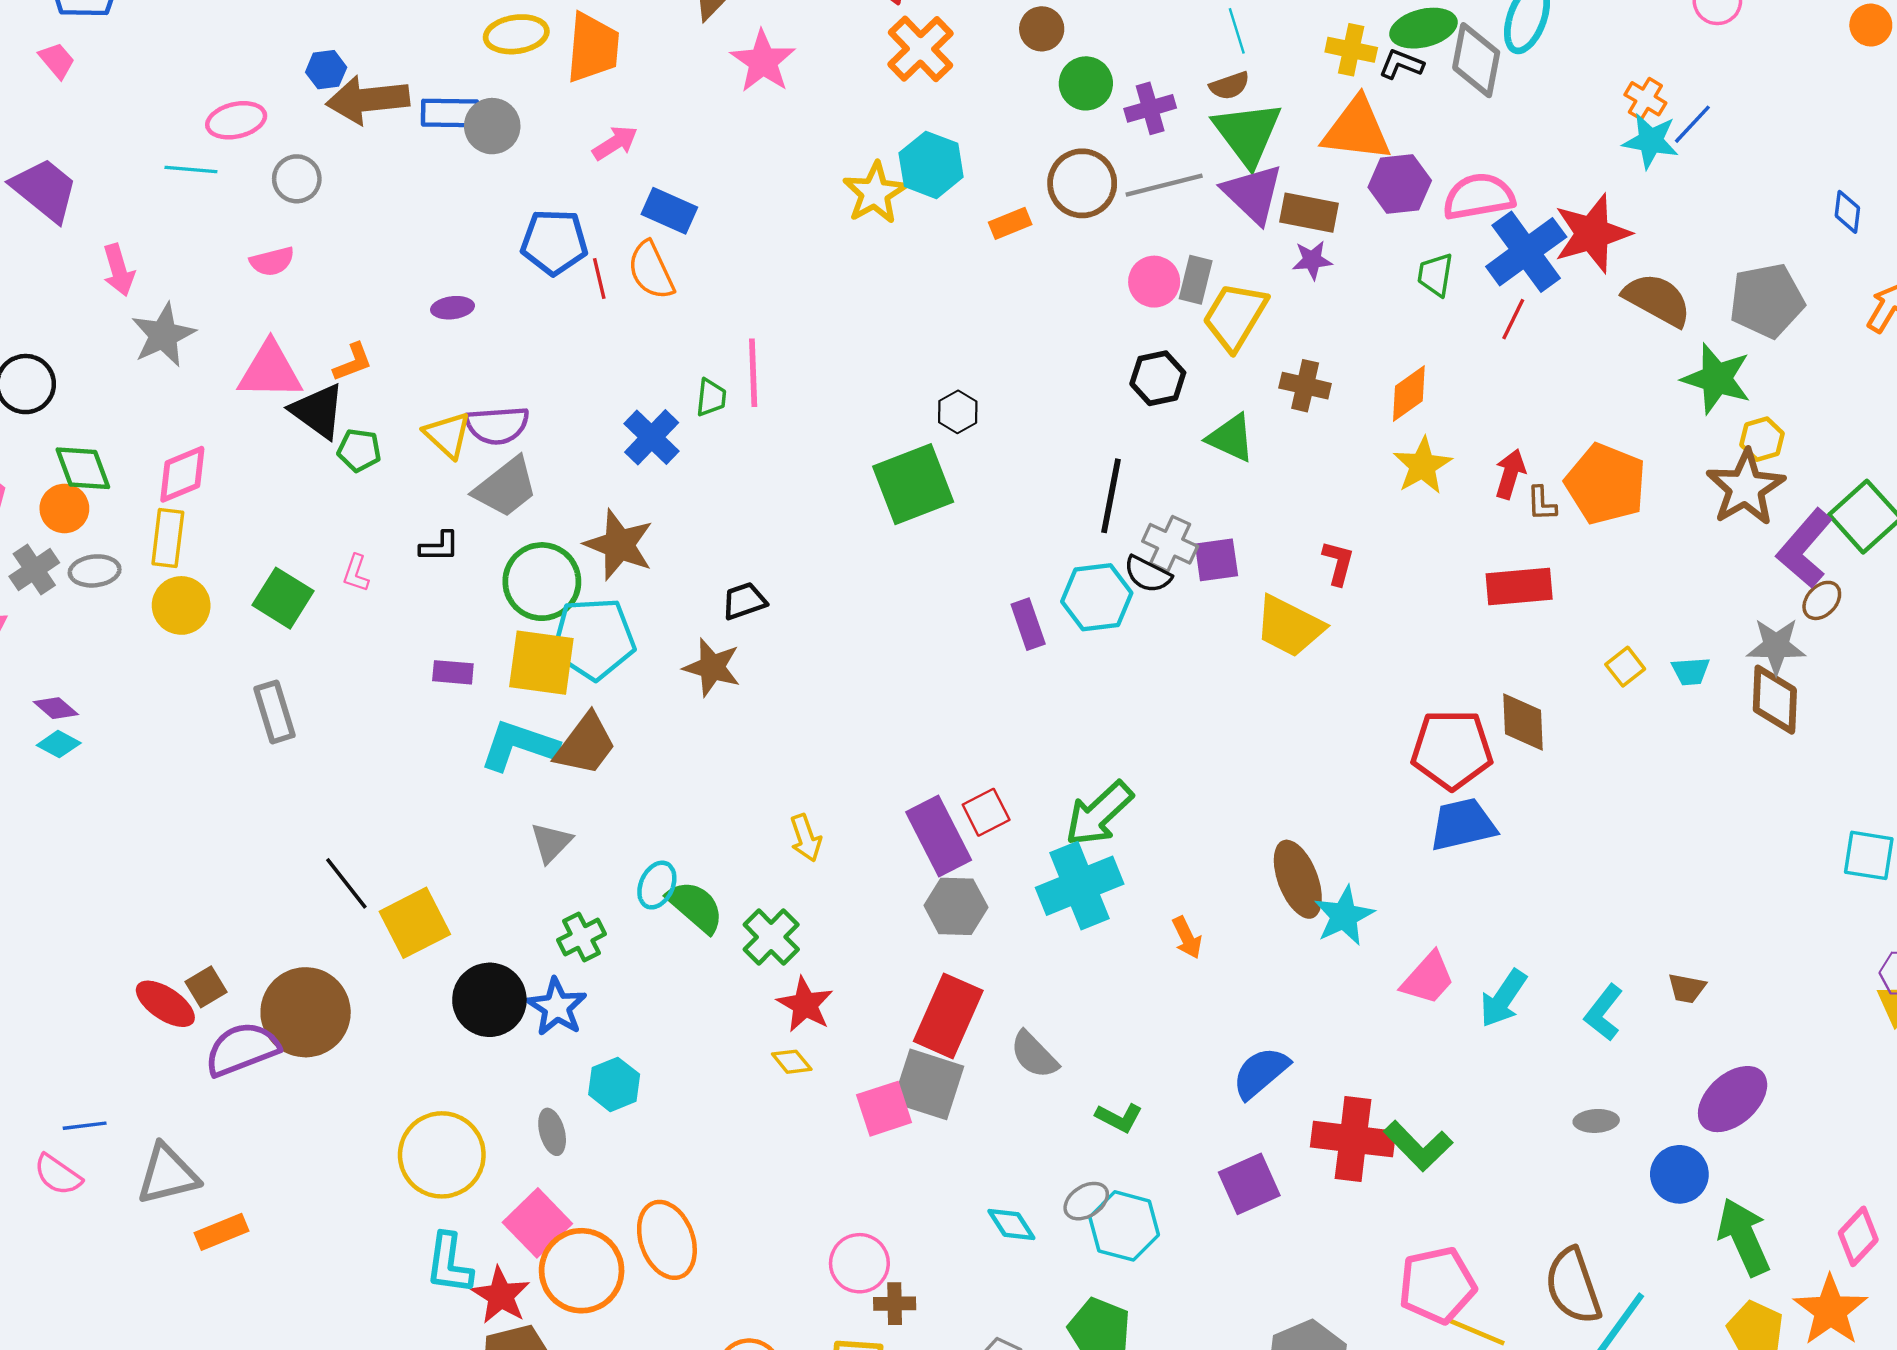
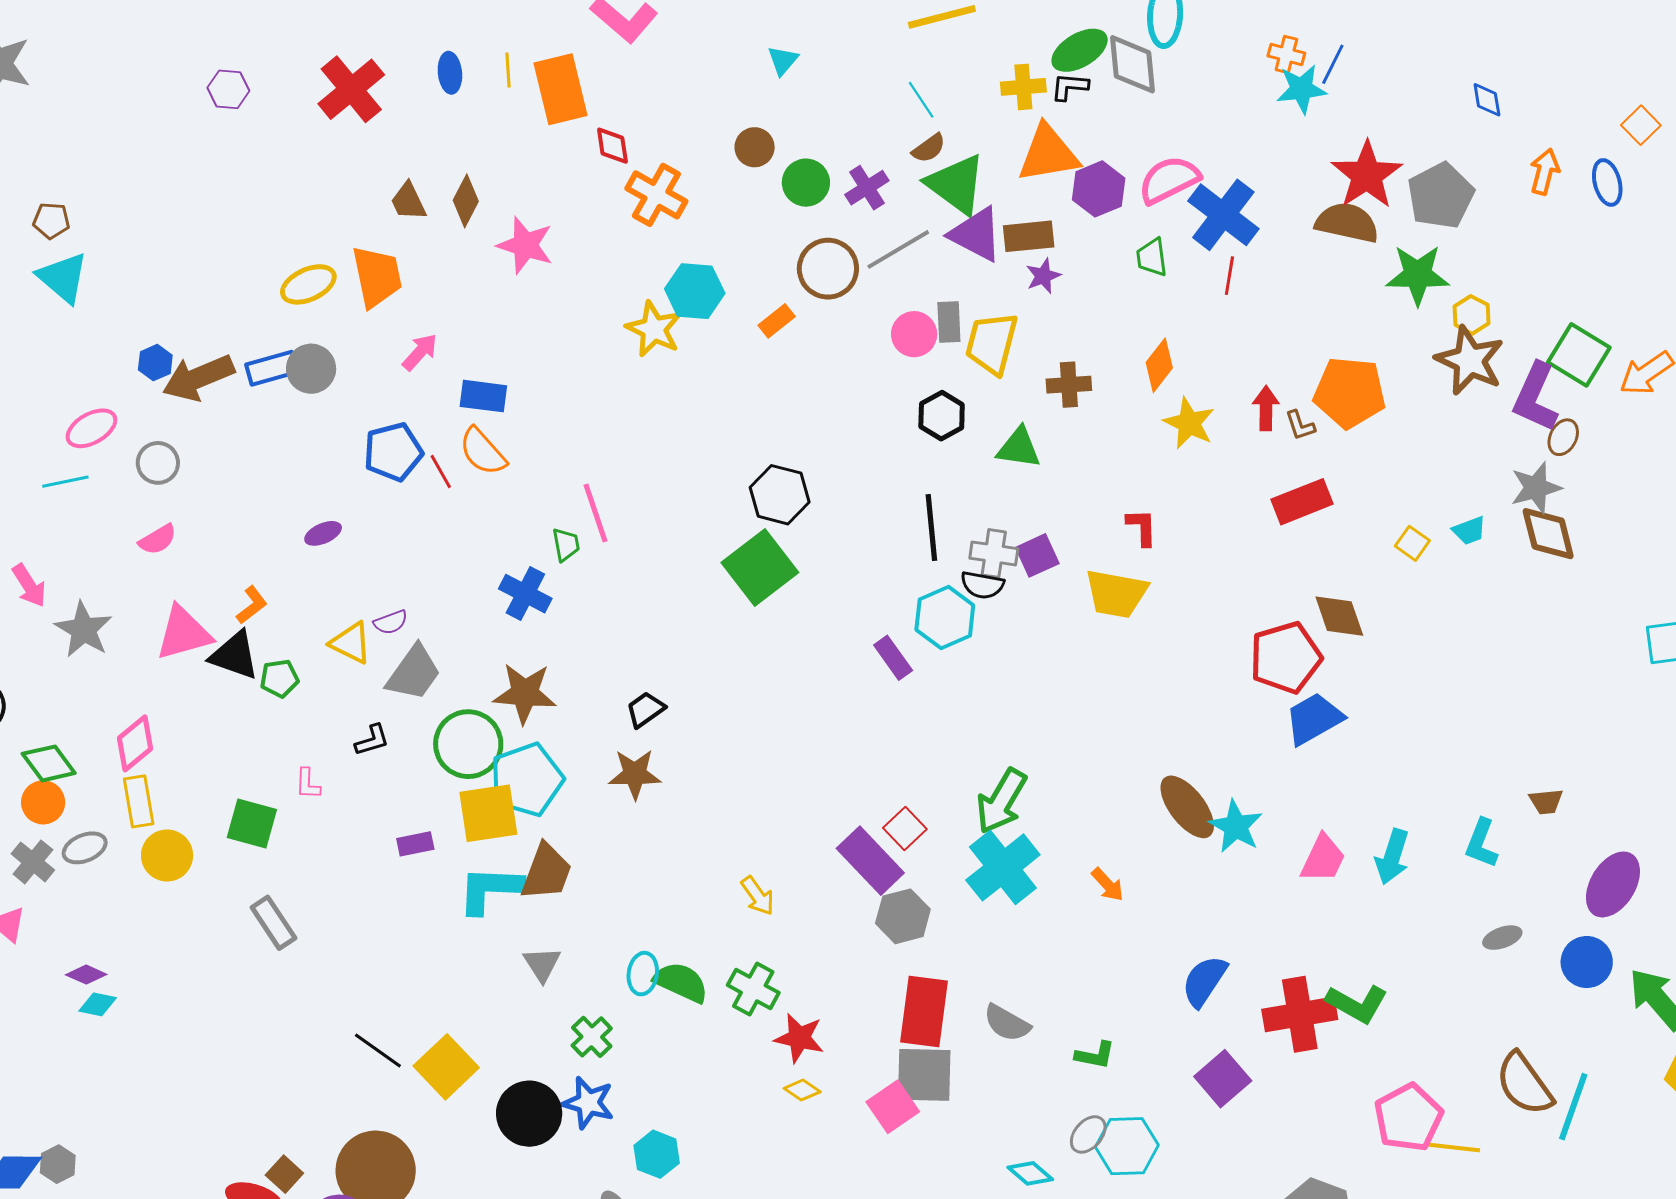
red star: (1592, 234) -> (1367, 175), moved
black hexagon: (958, 412) -> (780, 495), size x1.6
purple semicircle: (497, 425) -> (391, 622), size x0.6

